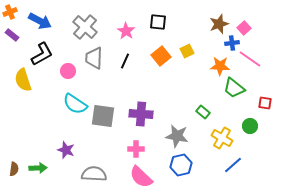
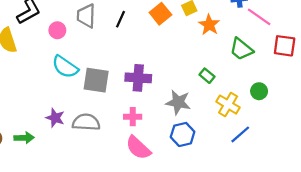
orange star: (220, 66) -> (209, 25), moved, turned 30
red square: (265, 103) -> (285, 46), moved, size x1.5
gray semicircle: (94, 174) -> (86, 122), moved

